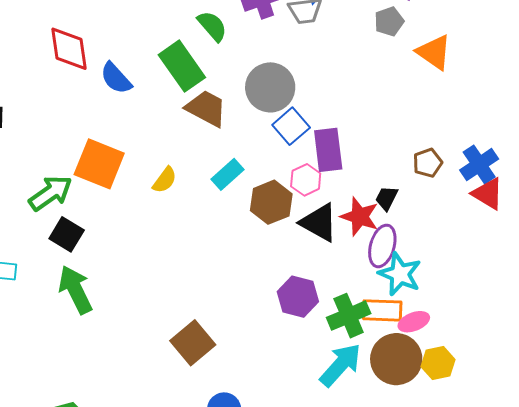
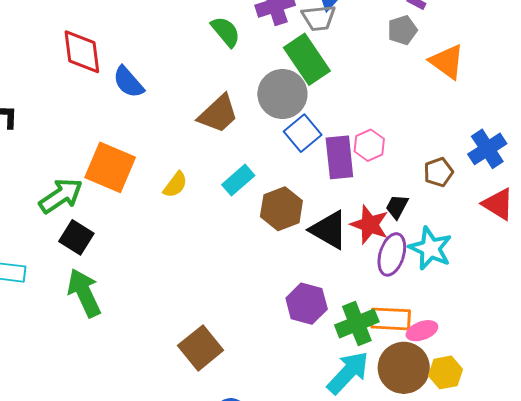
green rectangle: (182, 66) -> (307, 59), moved
brown trapezoid: (206, 108) -> (218, 114), turned 108
blue cross: (479, 165) -> (487, 149), moved
pink hexagon: (306, 180) -> (369, 145), moved
cyan star: (400, 274) -> (430, 248), moved

